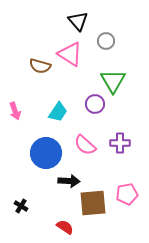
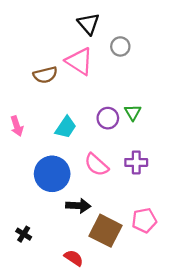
brown semicircle: (40, 66) -> (45, 75), turned -30
green triangle: (113, 81) -> (133, 112), moved, size x0.6
brown square: (93, 203) -> (106, 231), turned 32

